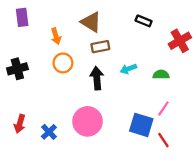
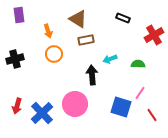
black arrow: (97, 78) -> (92, 75), moved
blue cross: (49, 132) -> (42, 113), size x1.6
red line: (163, 140) -> (152, 115), moved

